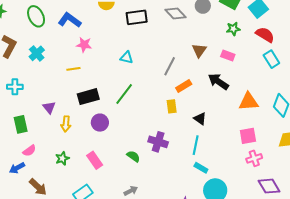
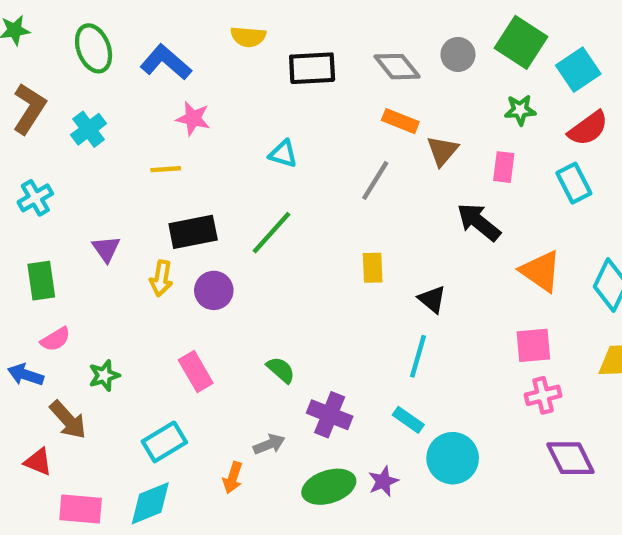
red semicircle: (265, 35) -> (588, 128), turned 108
pink rectangle: (228, 55) -> (504, 167), turned 72
cyan rectangle: (271, 59) -> (574, 183), moved
orange rectangle: (184, 86) -> (400, 121), moved, turned 49
cyan cross: (15, 87) -> (35, 198), turned -35
orange triangle: (249, 102) -> (541, 271), turned 35
yellow arrow: (66, 124) -> (161, 278), moved
purple cross: (158, 142) -> (330, 415), moved
green star: (62, 158) -> (104, 375), moved
blue arrow: (17, 168) -> (26, 375), turned 42
cyan rectangle: (201, 168) -> (408, 420), moved

